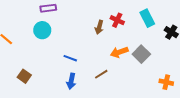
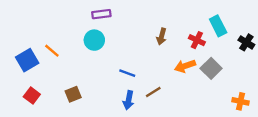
red cross: (117, 20) -> (197, 40), moved
brown line: (101, 74) -> (153, 92), moved
brown square: (24, 76) -> (73, 94), turned 32

